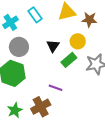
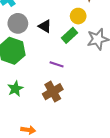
black triangle: (53, 46) -> (45, 26), moved, turned -32
brown cross: (41, 107) -> (53, 92), moved

